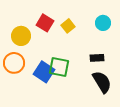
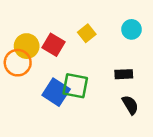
red square: (45, 23) -> (53, 45), moved
orange circle: (14, 63) -> (18, 63), moved
black semicircle: (102, 82) -> (130, 105), size x0.7

